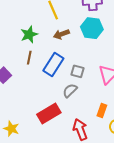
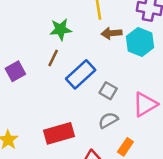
brown arrow: (61, 34) -> (112, 33), moved
gray semicircle: (70, 91) -> (108, 120), moved

